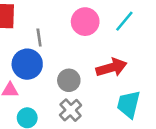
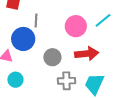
pink circle: (85, 22) -> (76, 26), moved
gray cross: (71, 110) -> (66, 81), moved, turned 30

